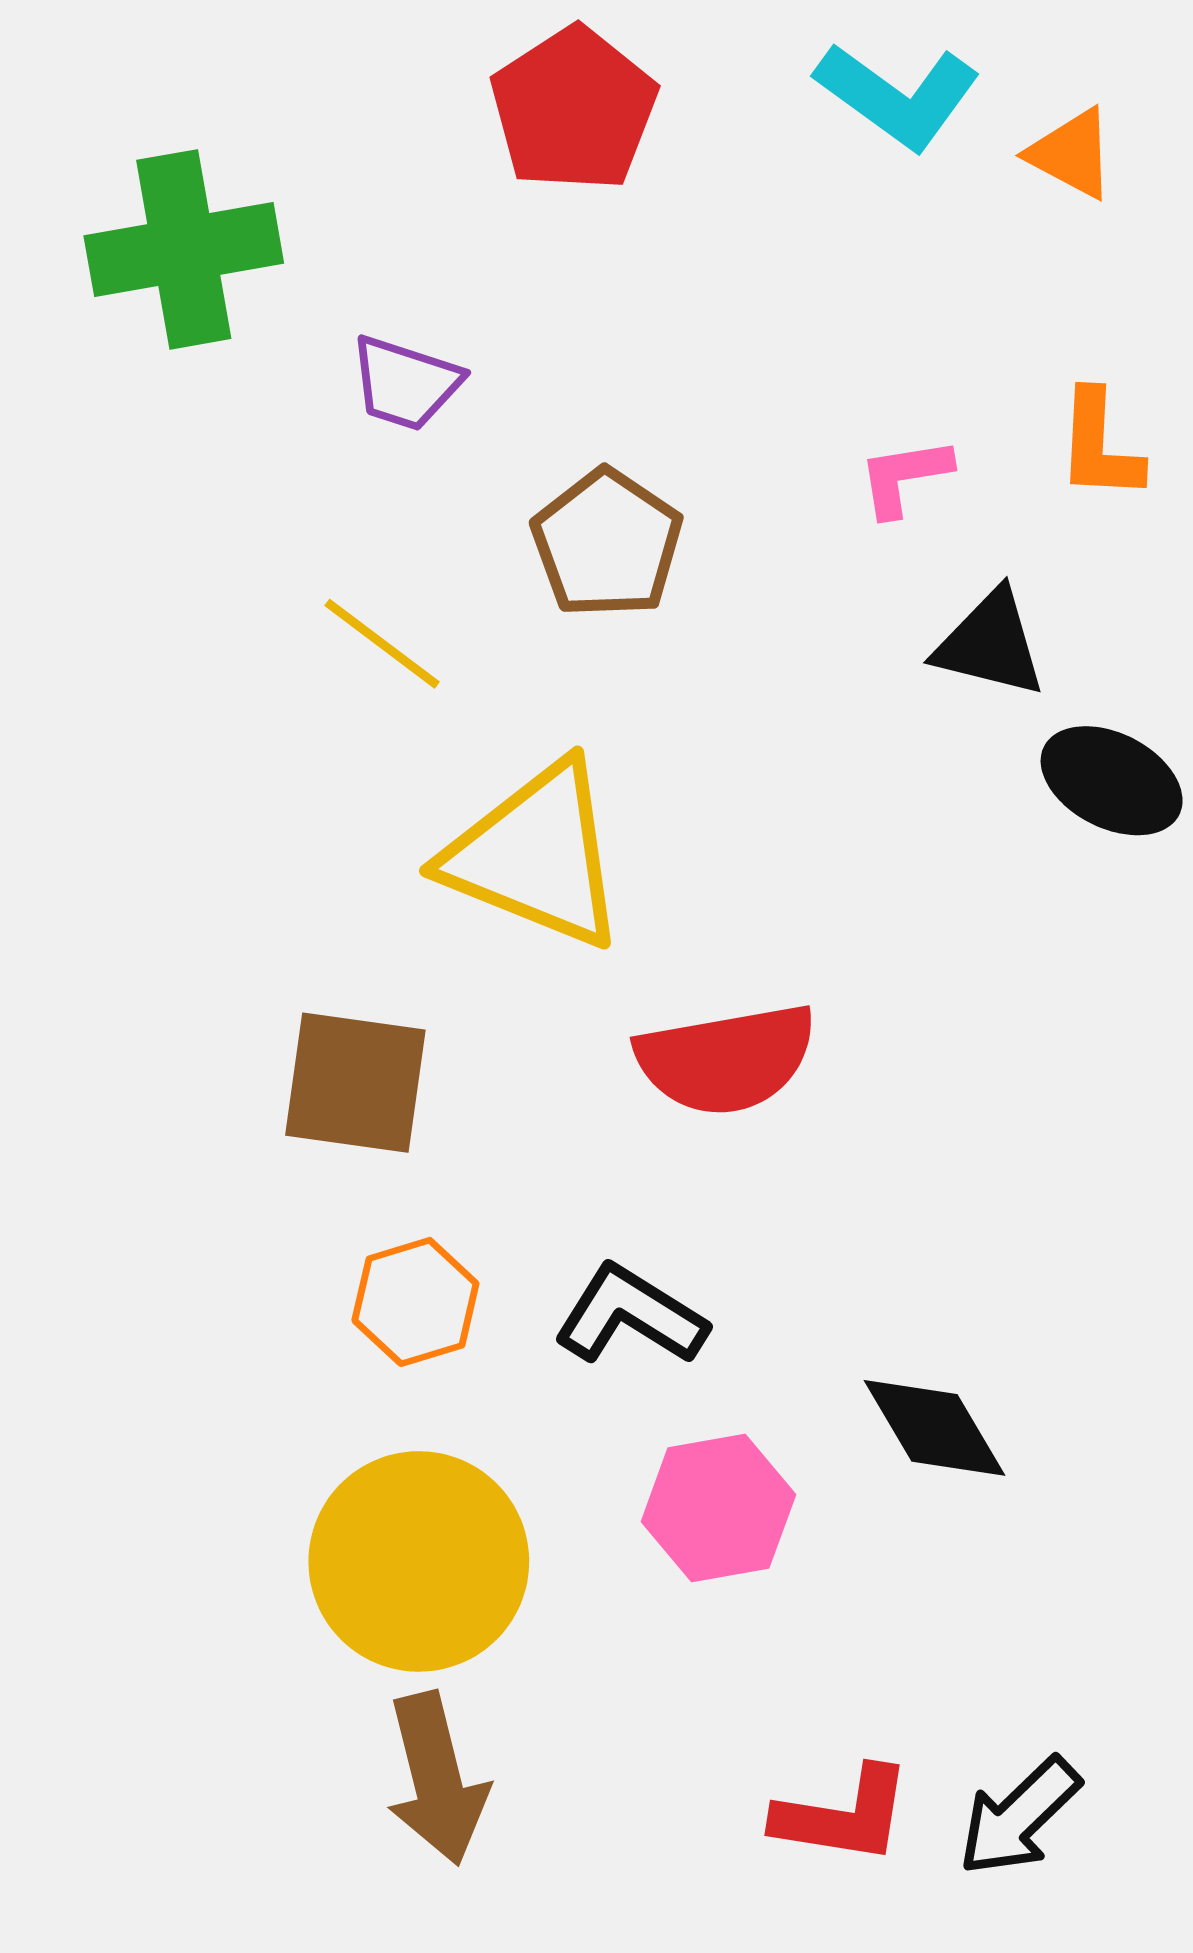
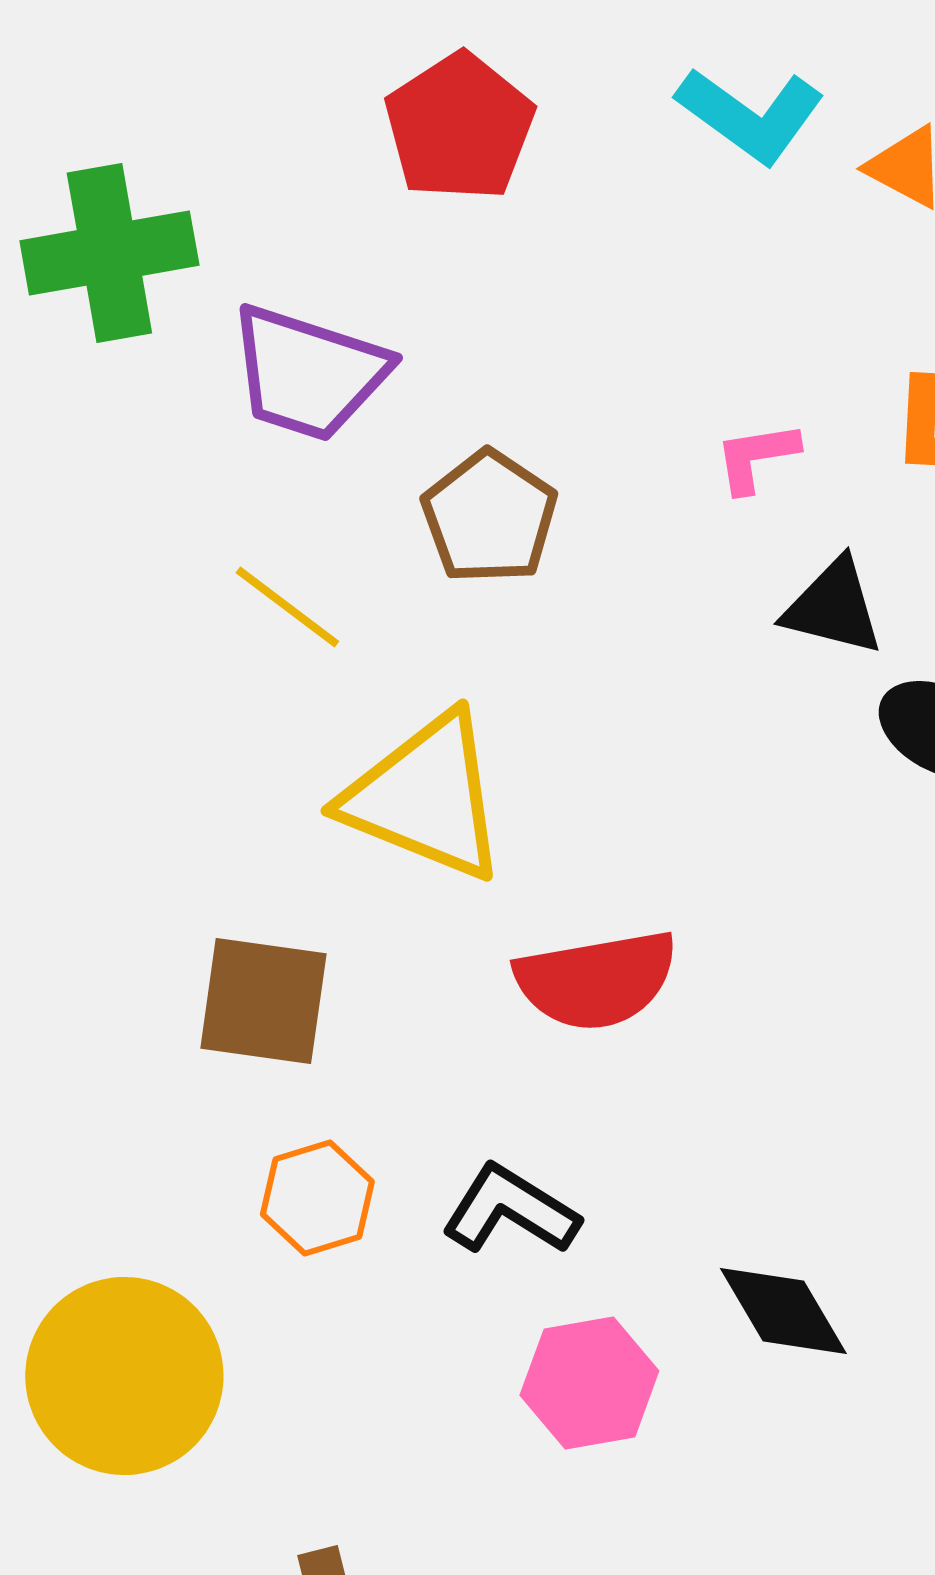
purple trapezoid: (405, 383) -> (308, 373), size x1.6
yellow circle: (419, 1561) -> (124, 1376), moved

